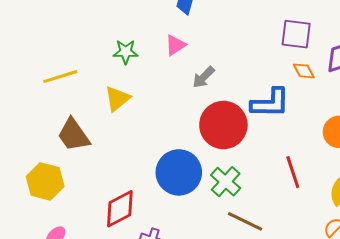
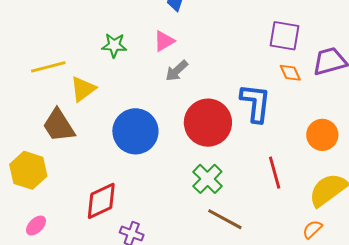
gray arrow: (203, 77) -> (177, 71), moved
yellow triangle: (117, 99) -> (83, 89), moved
blue L-shape: (270, 103) -> (256, 103), turned -87
blue circle: (179, 172) -> (135, 131), moved

